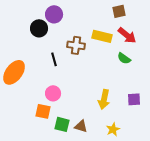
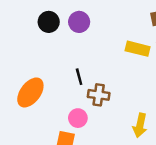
black circle: (39, 28) -> (49, 22), moved
brown cross: (76, 45) -> (99, 95), moved

